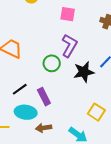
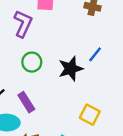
purple L-shape: (69, 46) -> (23, 24), moved

